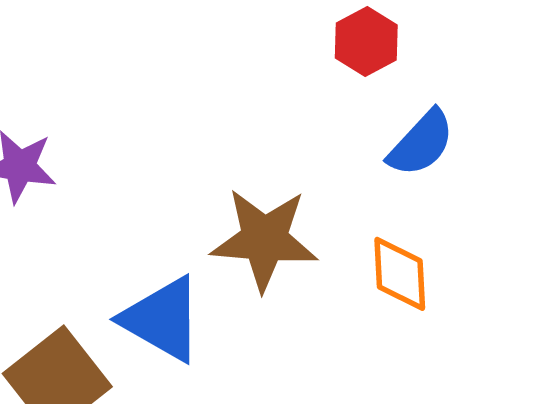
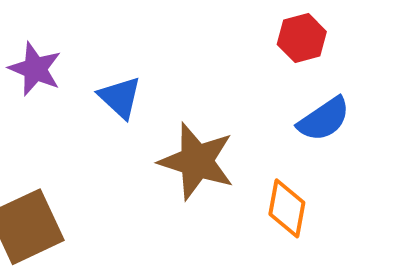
blue triangle: (162, 319) -> (120, 97), moved, size x0.7

